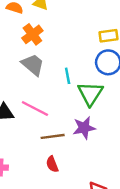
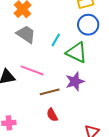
cyan line: (68, 76) -> (56, 40), turned 48
green triangle: (90, 94) -> (77, 52), turned -30

